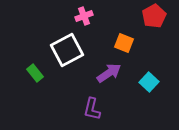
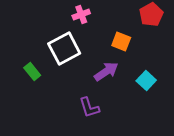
purple L-shape: (92, 109) -> (89, 108), turned -30

